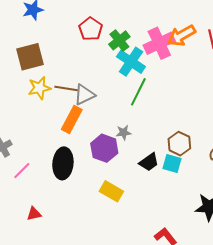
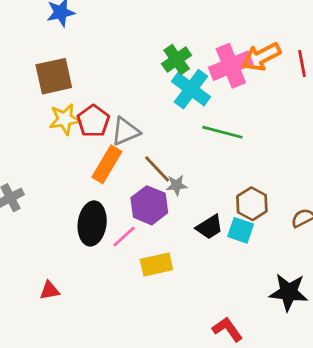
red pentagon: (91, 29) -> (93, 121), moved
brown line: (66, 88) -> (157, 169), moved, turned 35
green line: (138, 92) -> (222, 132), moved, turned 76
pink line: (22, 171) -> (124, 236), moved
yellow rectangle: (111, 191) -> (156, 265), turned -45

